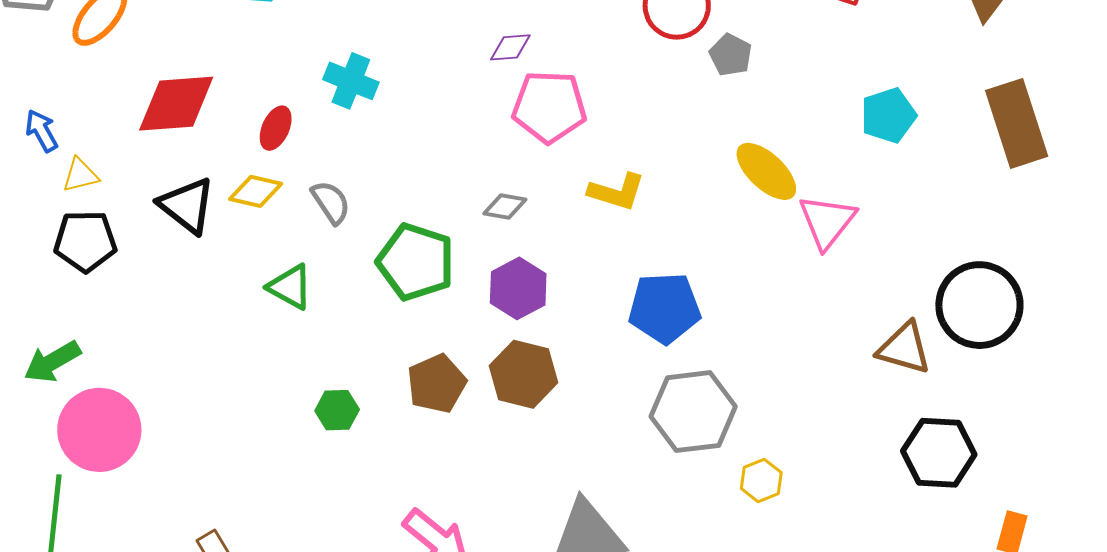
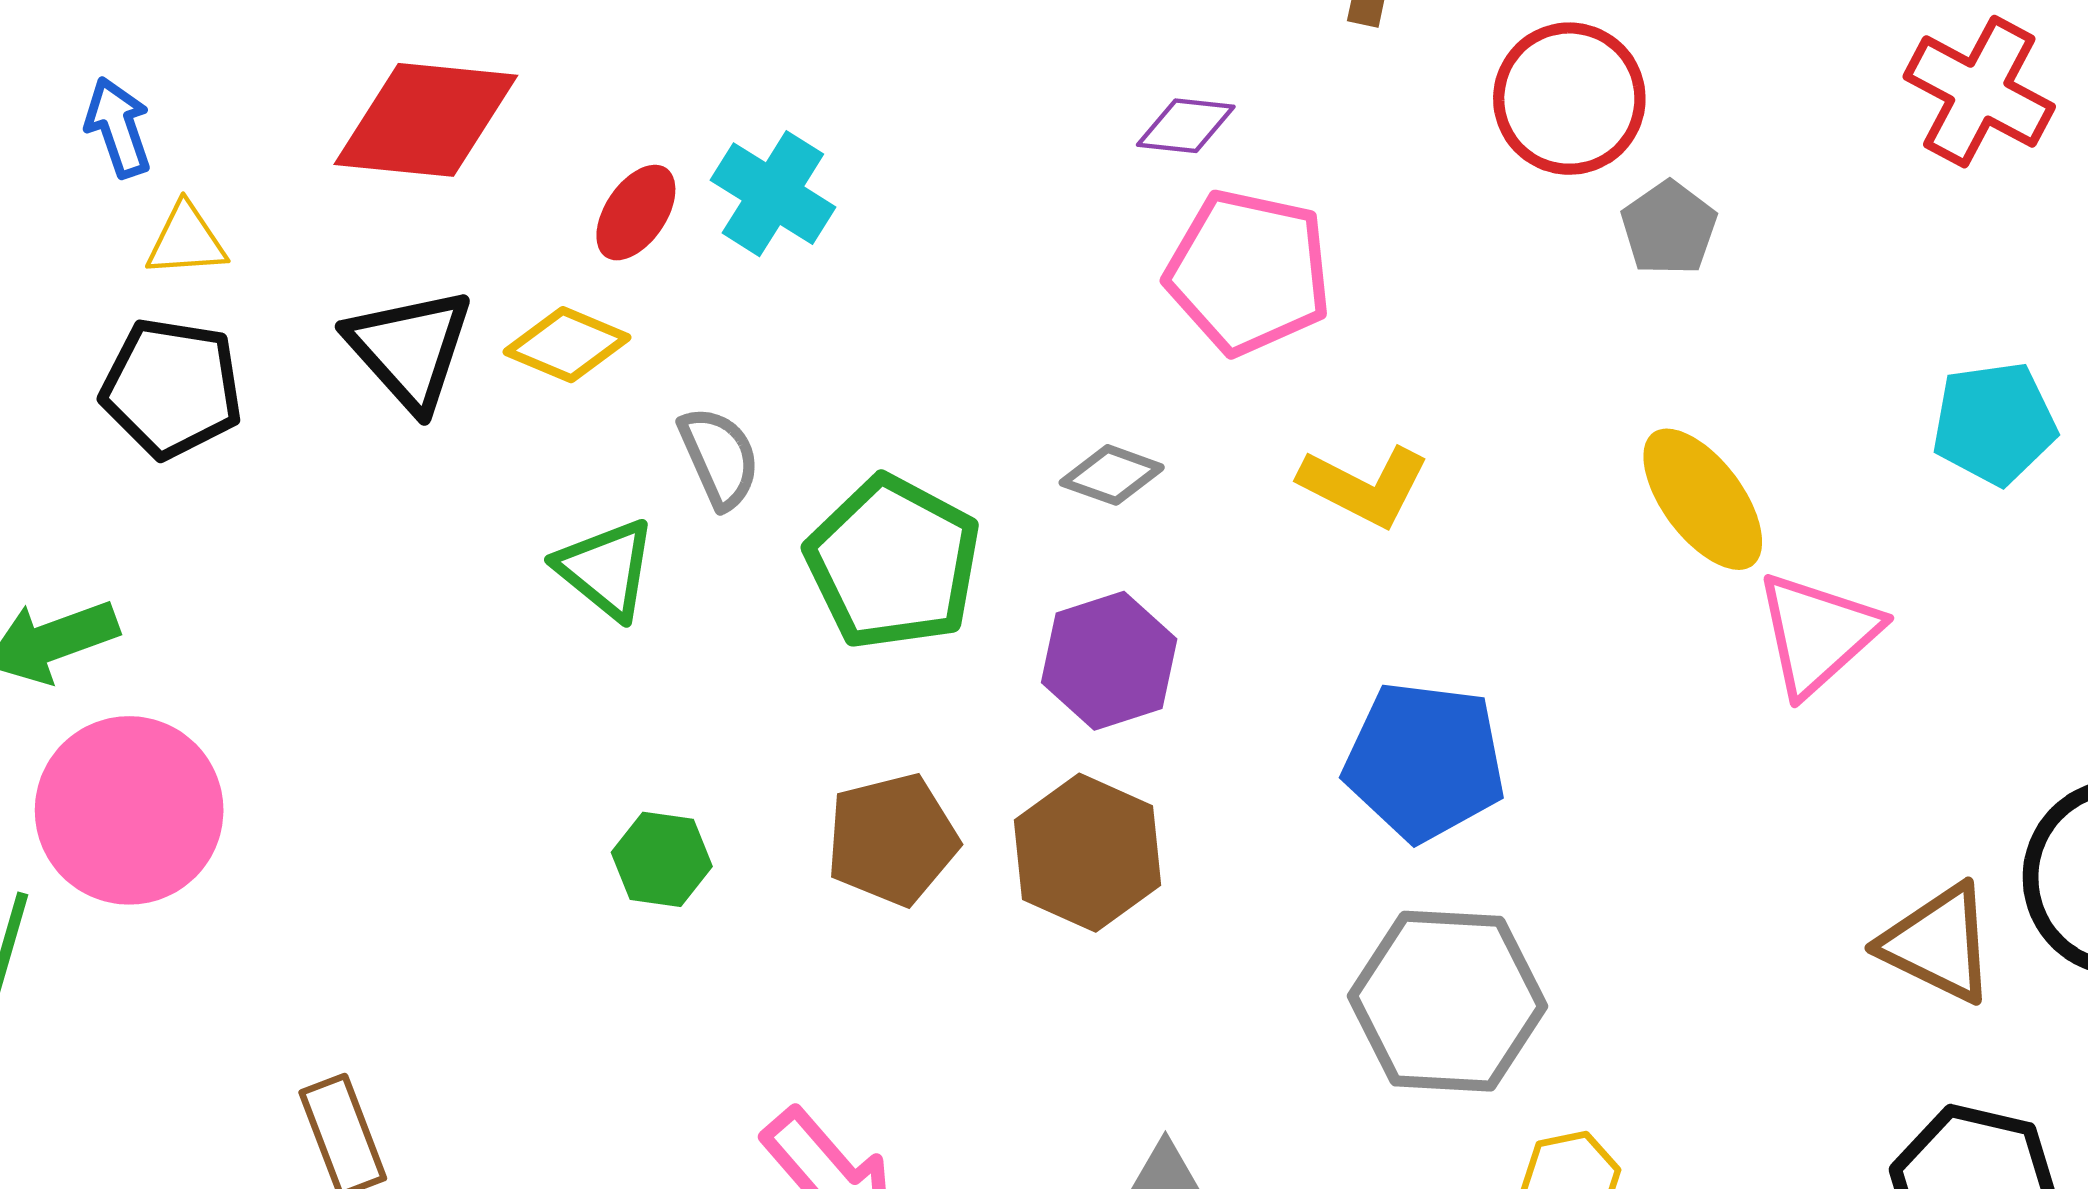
cyan cross: (351, 81) -> (773, 194), moved
gray semicircle: (331, 202) -> (719, 458), moved

